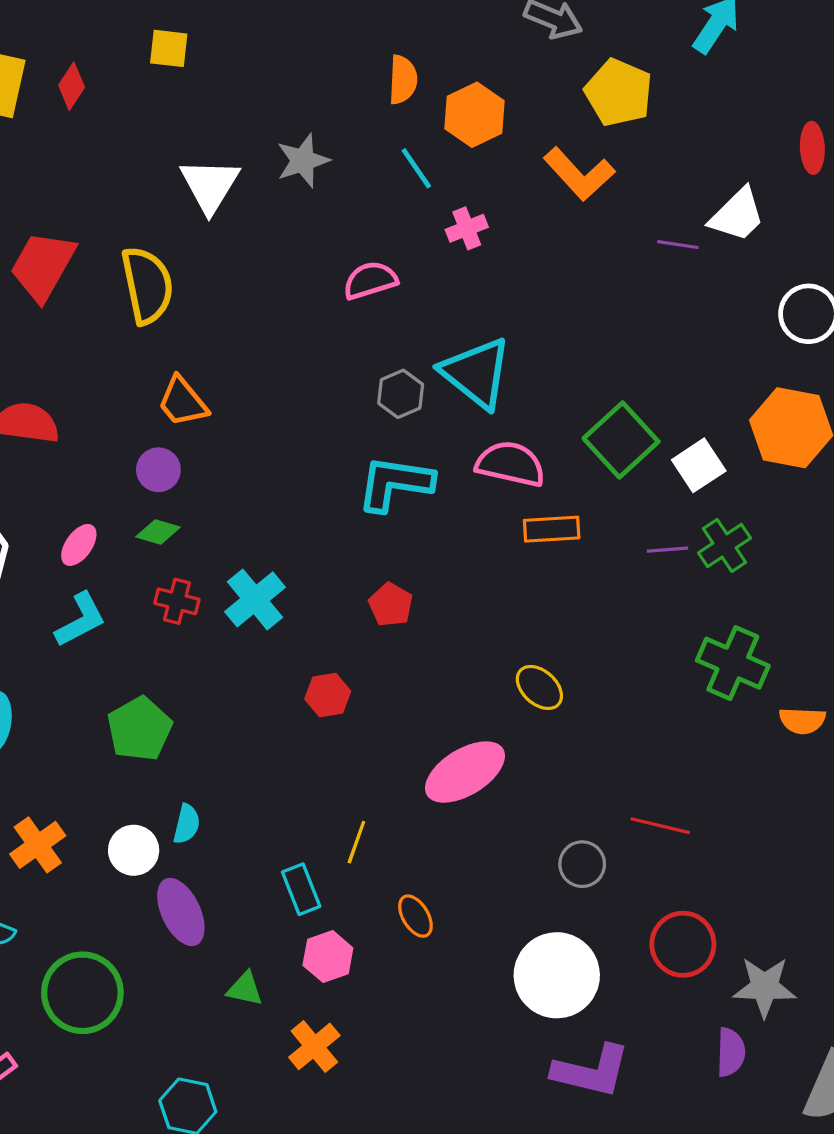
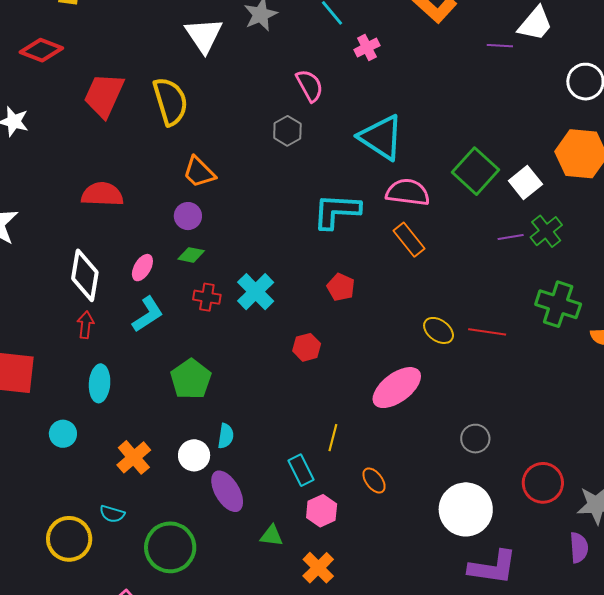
pink semicircle: (370, 280) -> (310, 86), turned 84
gray hexagon: (401, 394) -> (287, 131), moved
orange rectangle: (552, 529) -> (409, 240), moved, turned 60
red line: (660, 826) -> (487, 332), moved

